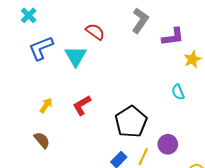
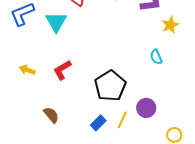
yellow arrow: (46, 105) -> (27, 70), turned -105
brown semicircle: (42, 140) -> (51, 115), moved

